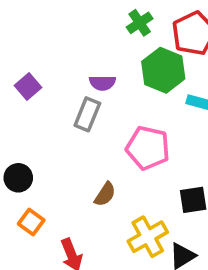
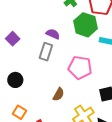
purple semicircle: (102, 83) -> (53, 34), turned -152
black circle: (18, 178) -> (15, 80), moved

